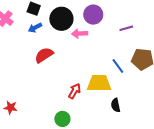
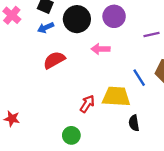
pink arrow: (80, 34) -> (101, 49), moved

